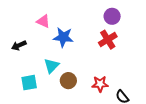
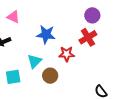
pink triangle: (43, 21) -> (13, 17), moved
red star: (100, 84) -> (67, 54), moved

